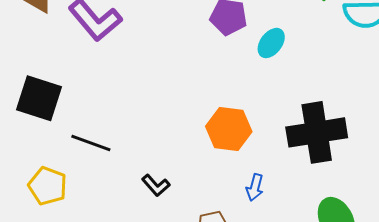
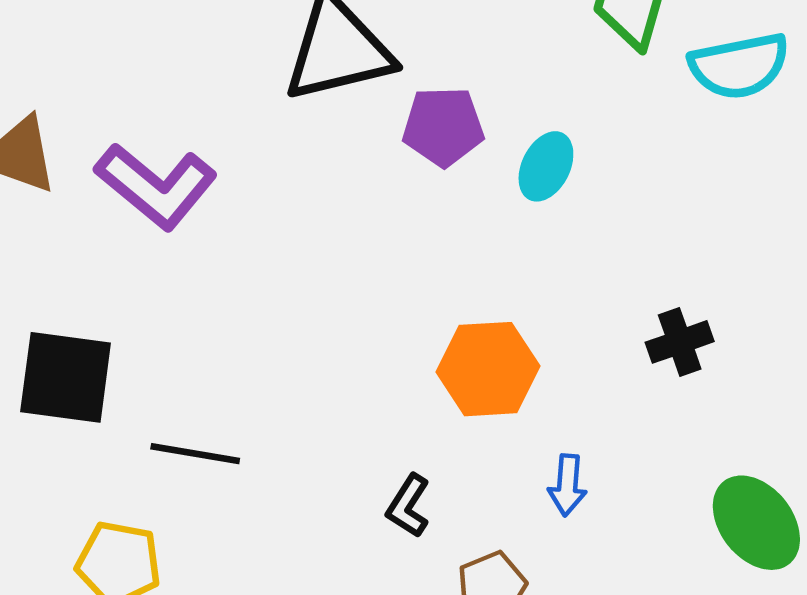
black cross: (317, 132) -> (680, 342), size x0.5
black L-shape: (156, 185) -> (408, 506), moved, turned 84

